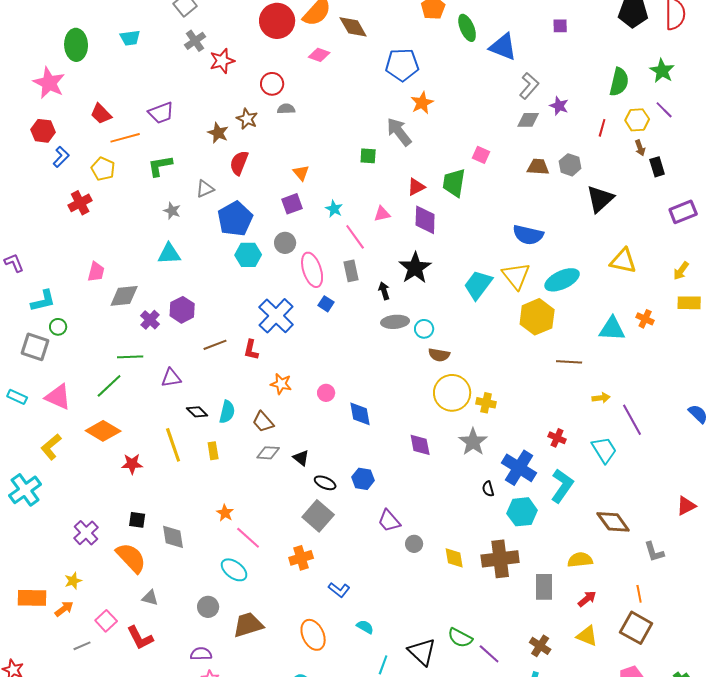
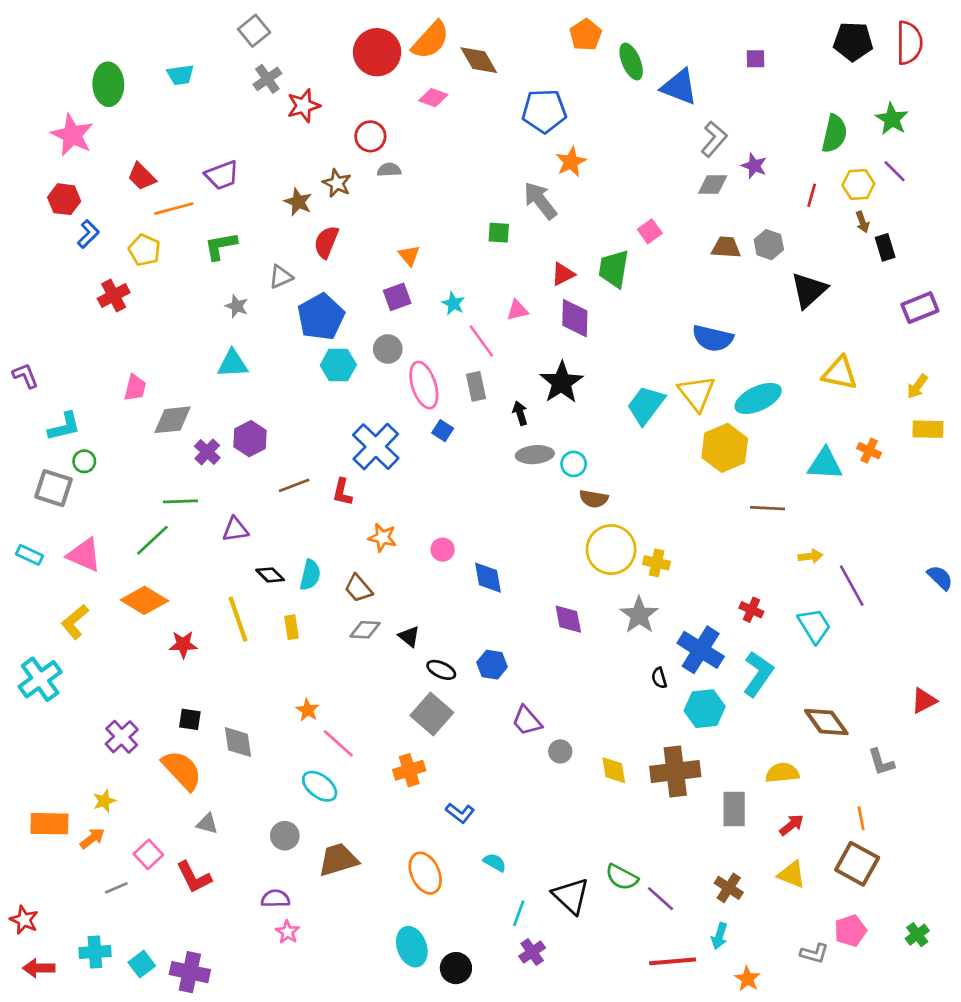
pink square: (481, 155) -> (650, 231), turned 30

